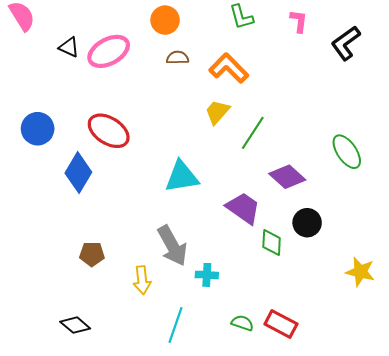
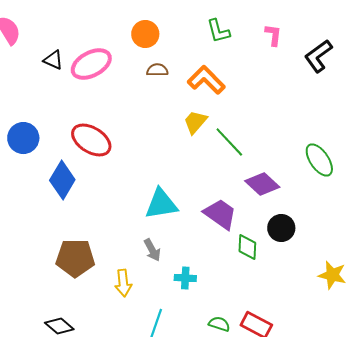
green line: (253, 133) -> (229, 142), turned -76
cyan triangle: (182, 177) -> (161, 204), moved
gray arrow: (172, 246) -> (152, 250), size x0.6
brown pentagon: (92, 254) -> (75, 258), size x1.6

